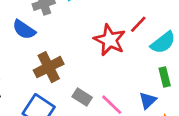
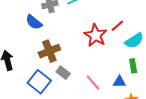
gray rectangle: (82, 97) -> (63, 73), moved
blue triangle: (148, 100) -> (119, 82), turned 40

